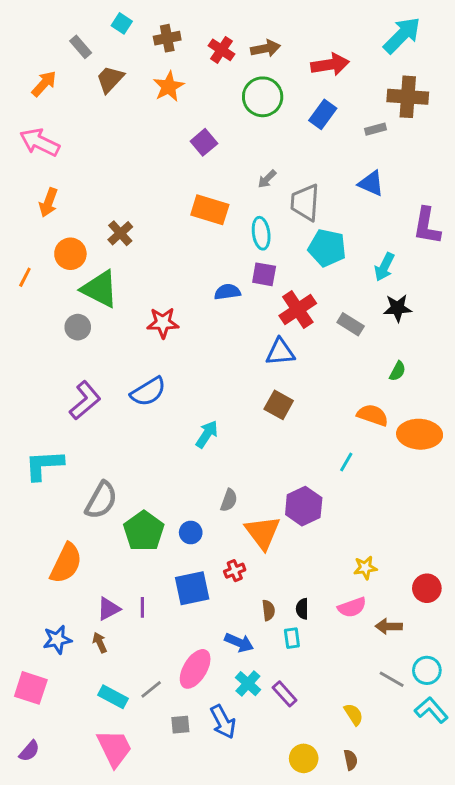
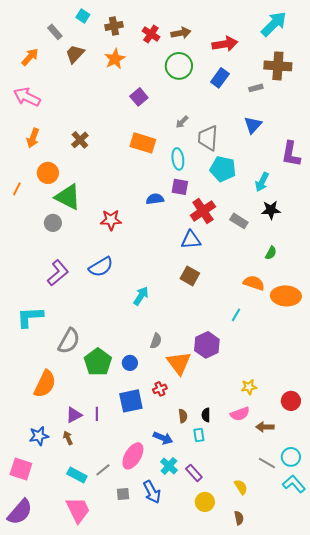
blue triangle: (371, 183) -> (253, 125), turned 48
brown cross: (120, 233) -> (80, 140), moved
purple semicircle: (29, 751) -> (20, 512), size x1.8
yellow circle: (304, 758) -> (205, 502), moved

